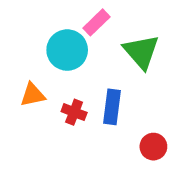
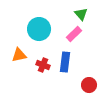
pink rectangle: (96, 22) -> (74, 34), moved
green triangle: (141, 52) -> (81, 14), moved, size x0.6

